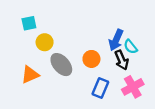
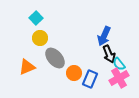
cyan square: (29, 23) -> (36, 18), moved, turned -32
cyan semicircle: (131, 47) -> (119, 64), moved
orange circle: (91, 59) -> (74, 73), moved

